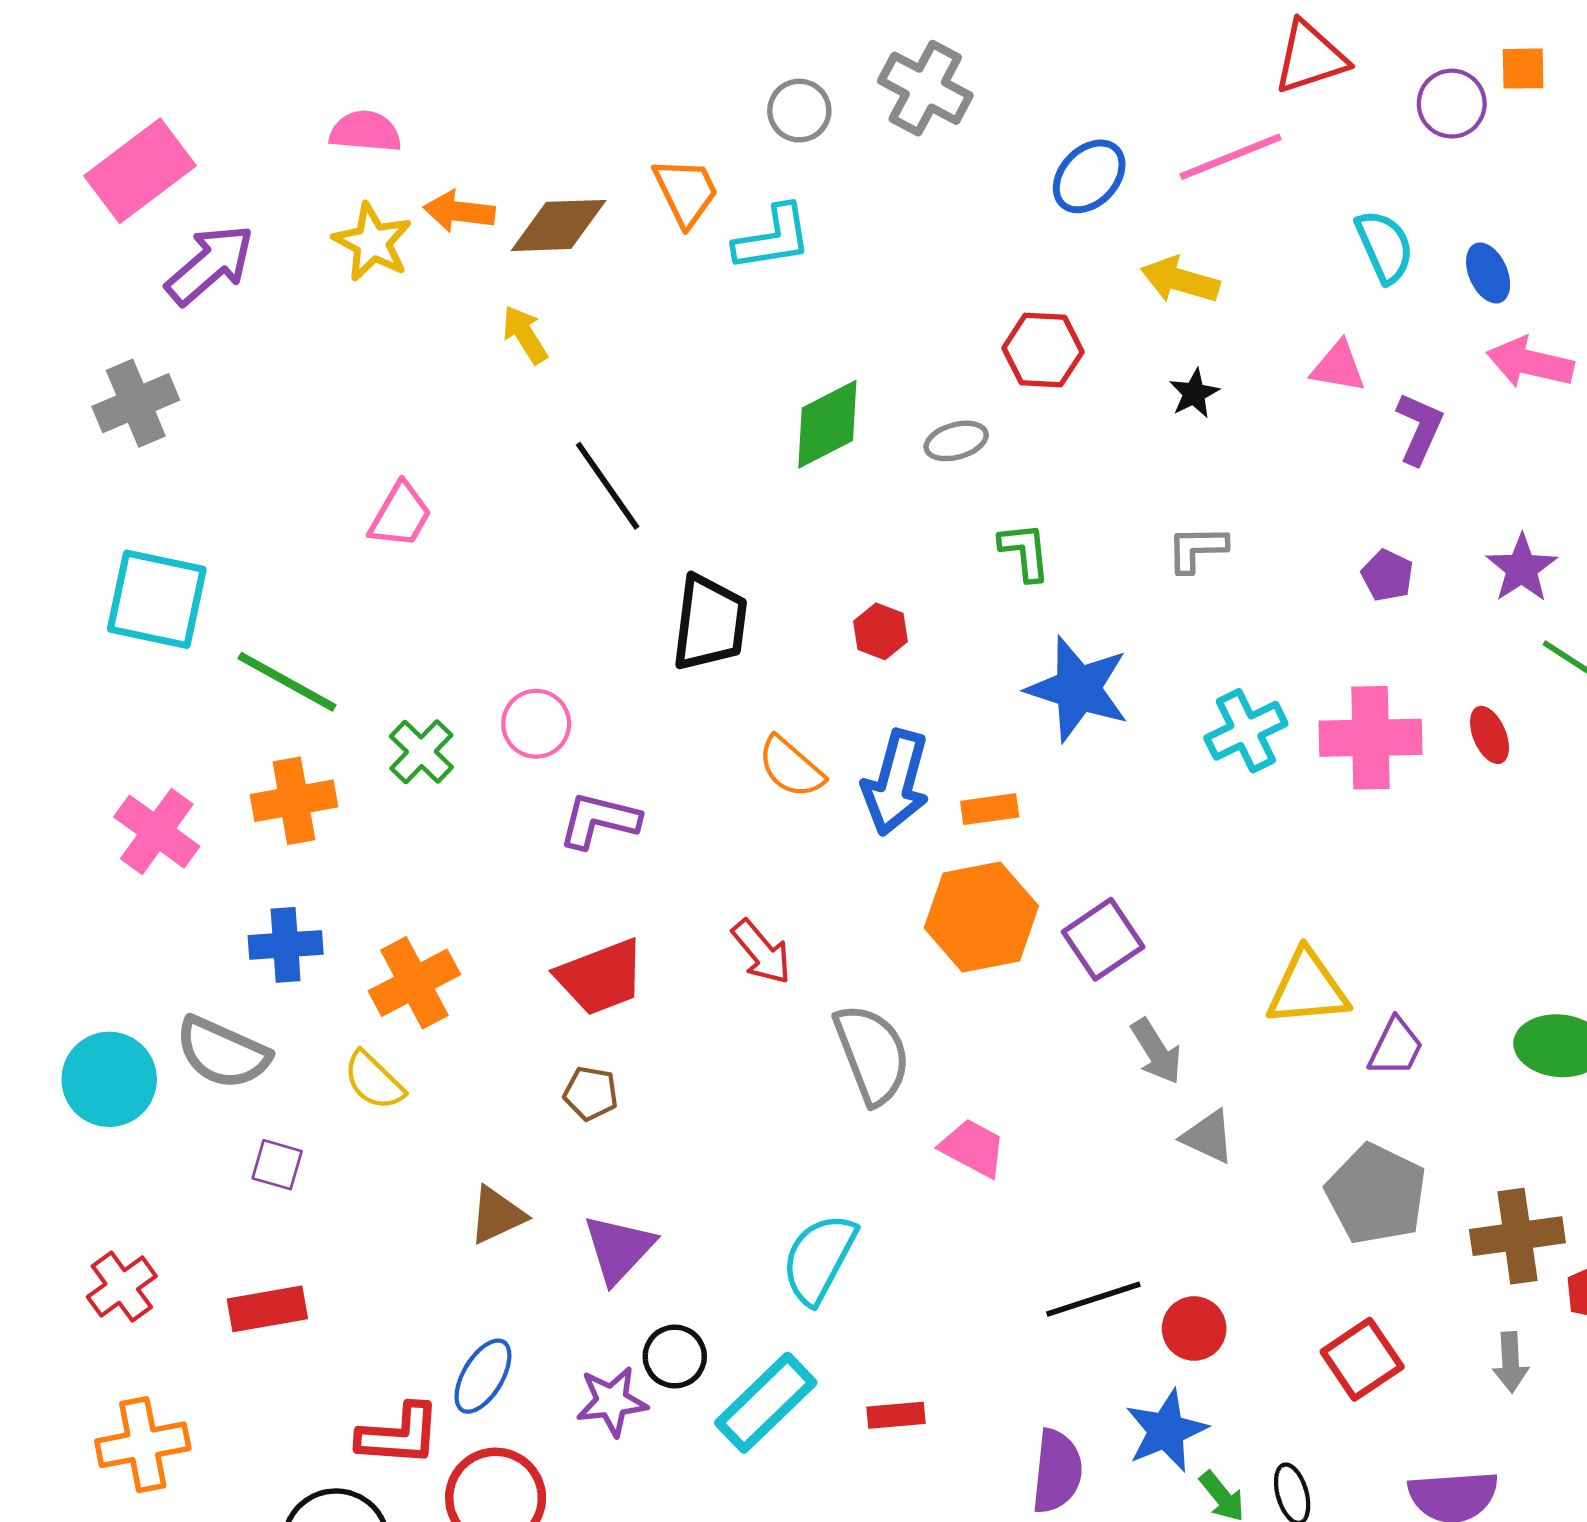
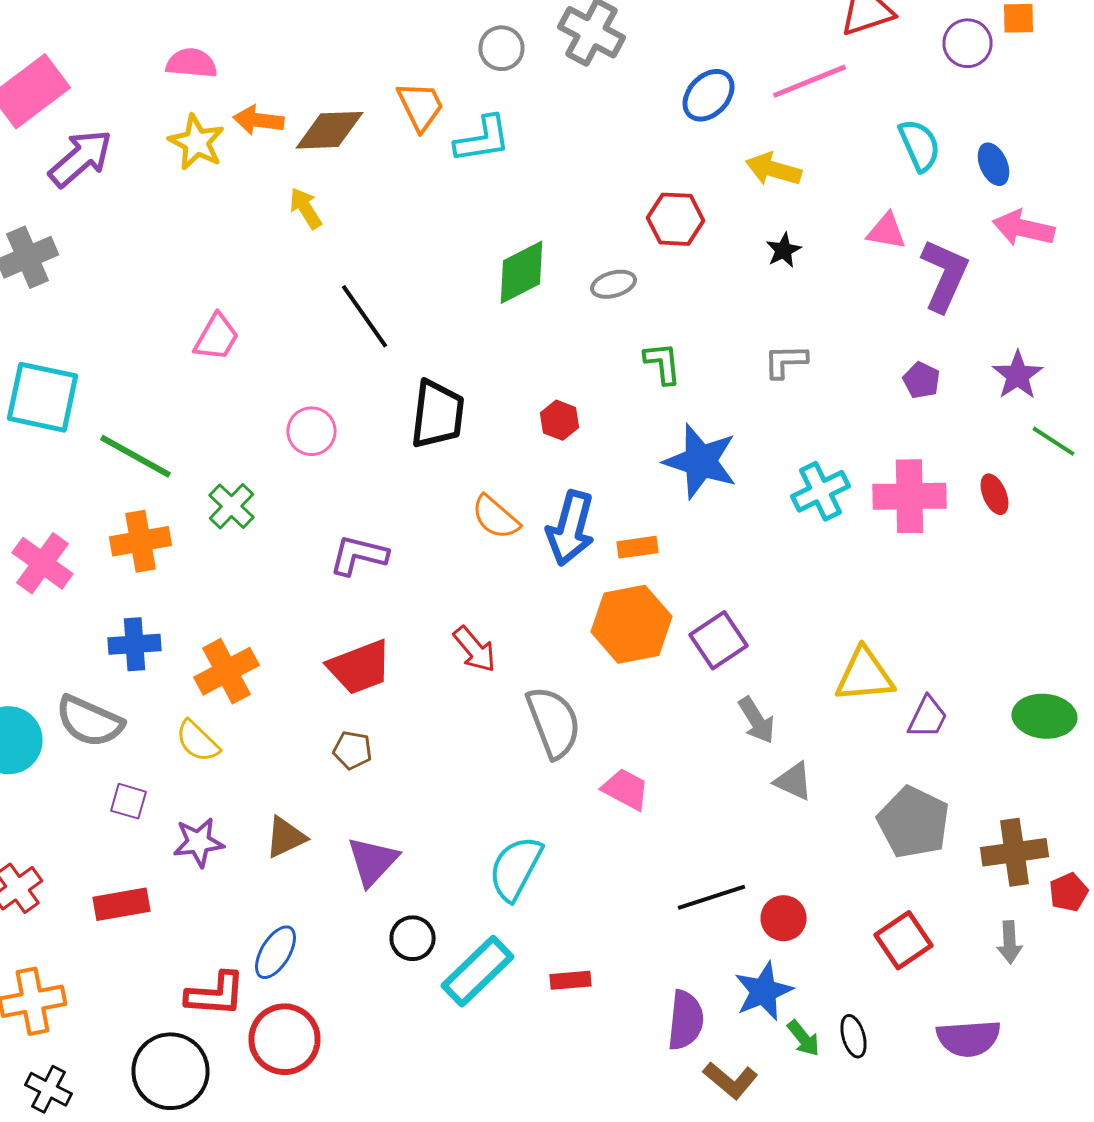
purple L-shape: (1419, 428) -> (944, 275), size x1.4
pink circle: (536, 724) -> (312, 431), moved
purple star: (612, 1401) -> (198, 842), moved

